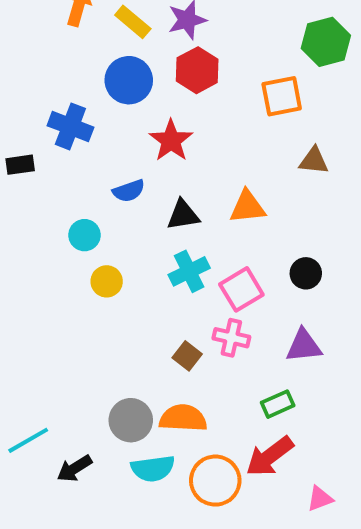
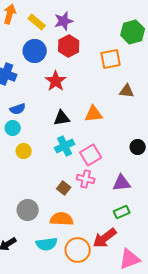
blue semicircle: (129, 191) -> (18, 109), moved
black circle: (306, 273) -> (138, 147), moved
green rectangle: (278, 404) -> (122, 212), moved
gray circle: (131, 420) -> (28, 210), moved
pink triangle: (320, 499) -> (130, 259), size x1.6

